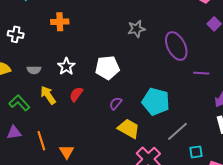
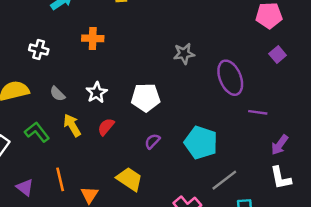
gray semicircle: (34, 70) -> (57, 94), turned 40
yellow trapezoid: (129, 129) -> (130, 179), moved
purple triangle: (14, 133) -> (25, 187), moved, turned 42

